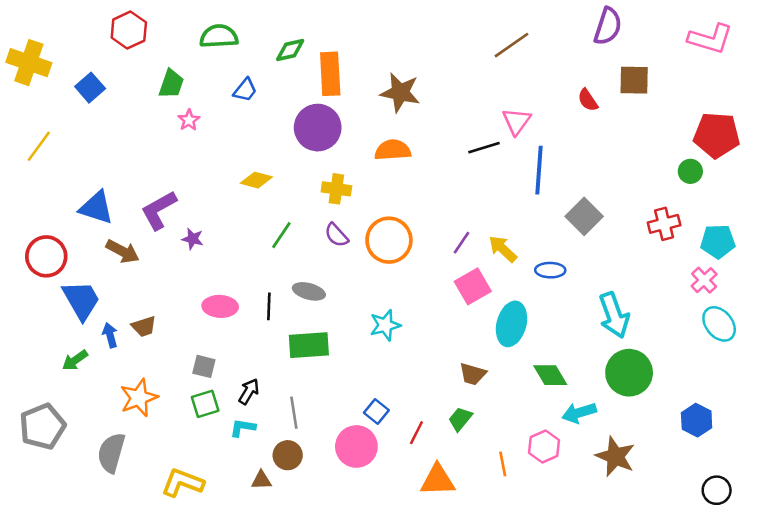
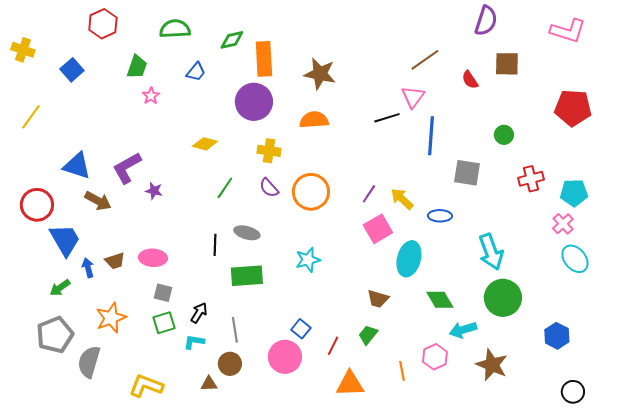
brown line: (511, 45) -> (425, 60), moved
yellow cross: (29, 63) -> (23, 50), size x0.7
green circle: (690, 171) -> (504, 135), moved
gray square: (584, 216) -> (467, 173), turned -36
pink ellipse: (220, 306) -> (153, 258), moved
gray pentagon: (43, 426) -> (55, 335), moved

